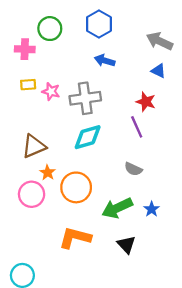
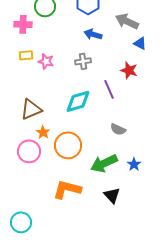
gray arrow: (160, 41) -> (127, 21), moved
gray cross: (85, 98) -> (83, 61), moved, size x0.6
purple line: (137, 127) -> (109, 89), moved

